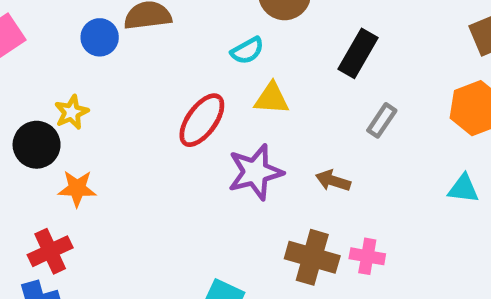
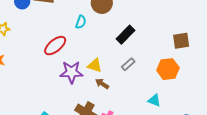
cyan semicircle: (247, 51) -> (81, 22), turned -56
yellow triangle: (272, 98) -> (95, 65), moved

